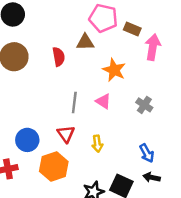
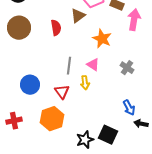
brown triangle: (85, 42) -> (78, 16), turned -35
blue circle: (27, 140) -> (30, 85), moved
yellow arrow: (97, 144) -> (85, 83), moved
black arrow: (152, 177) -> (141, 124), moved

